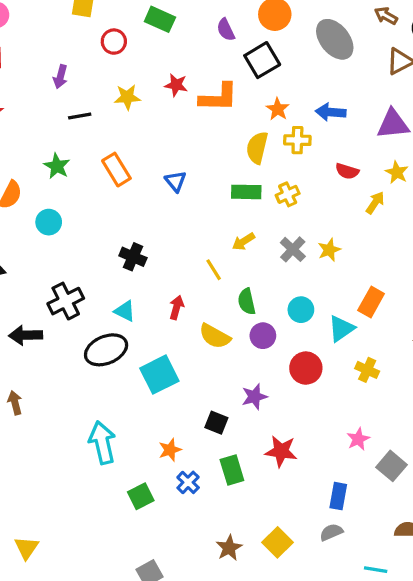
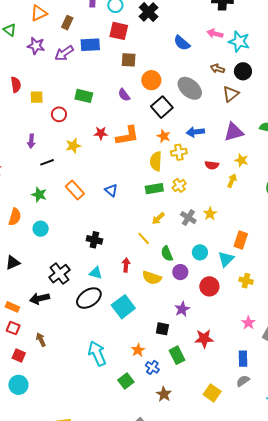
black square: (262, 60) -> (162, 107), moved
brown star: (229, 548) -> (164, 394), moved

